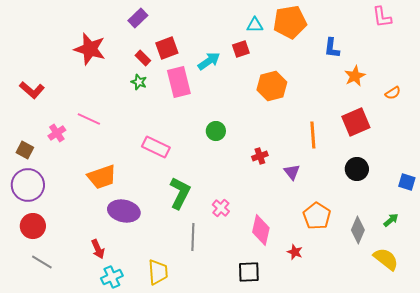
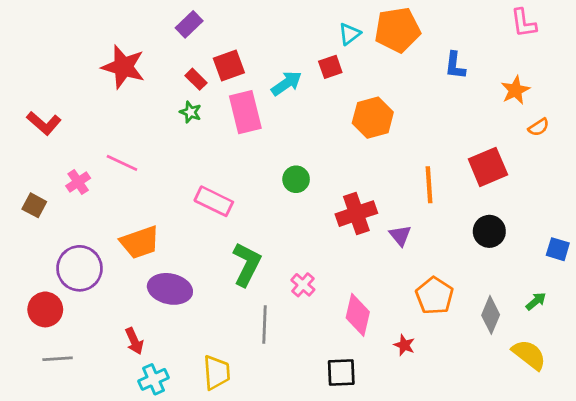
cyan triangle: (255, 25) -> (349, 34), turned -36
orange star: (355, 76) -> (515, 90), moved
red cross: (260, 156) -> (356, 214), size x1.8
purple circle: (28, 185) -> (79, 268), moved
gray line: (42, 262) -> (58, 359), turned -35

